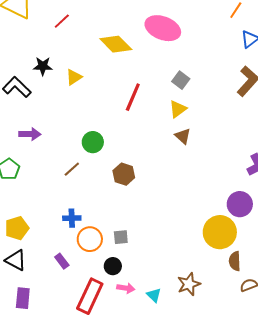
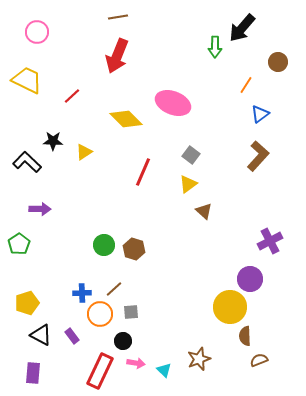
brown triangle: (183, 136) -> (204, 211), moved
green circle: (93, 142) -> (104, 245), moved
brown line: (72, 169) -> (114, 289), moved
black triangle: (16, 260) -> (41, 335), moved

